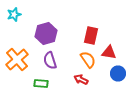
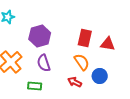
red triangle: (109, 52) -> (108, 44), moved
blue circle: (118, 74) -> (100, 76), moved

